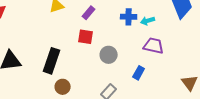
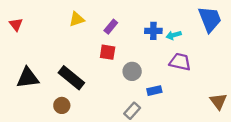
black rectangle: (52, 61) -> (71, 78), turned -70
blue rectangle: (139, 73) -> (154, 91), moved, turned 48
brown circle: (63, 87) -> (62, 105), moved

